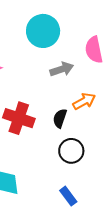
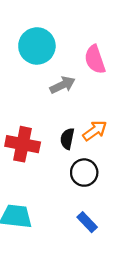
orange arrow: (84, 101) -> (95, 131), moved

